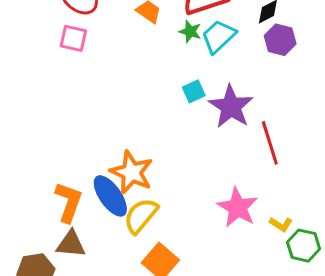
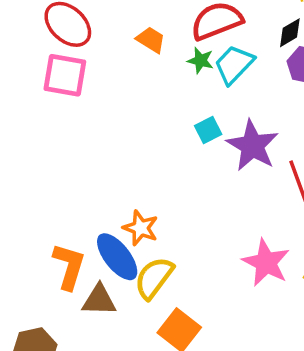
pink square: (73, 38) -> (65, 75), size x1.4
orange star: (132, 172) -> (141, 228), size x0.7
brown triangle: (71, 244) -> (99, 300), moved

